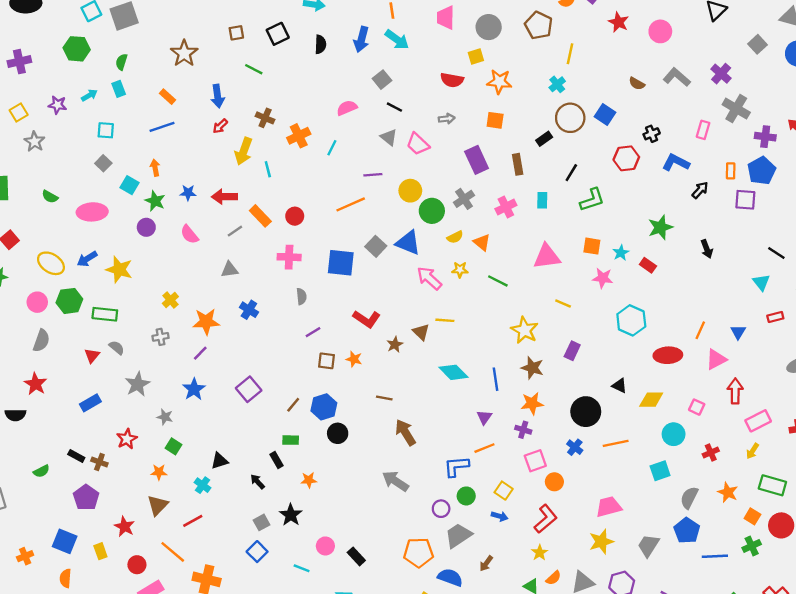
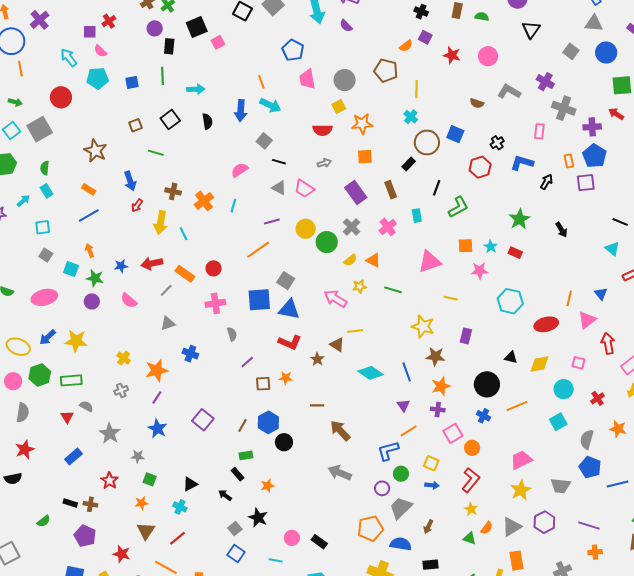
blue triangle: (408, 243) -> (289, 309), moved
red star: (35, 384) -> (25, 449), turned 30
gray trapezoid: (648, 545) -> (560, 486), turned -105

